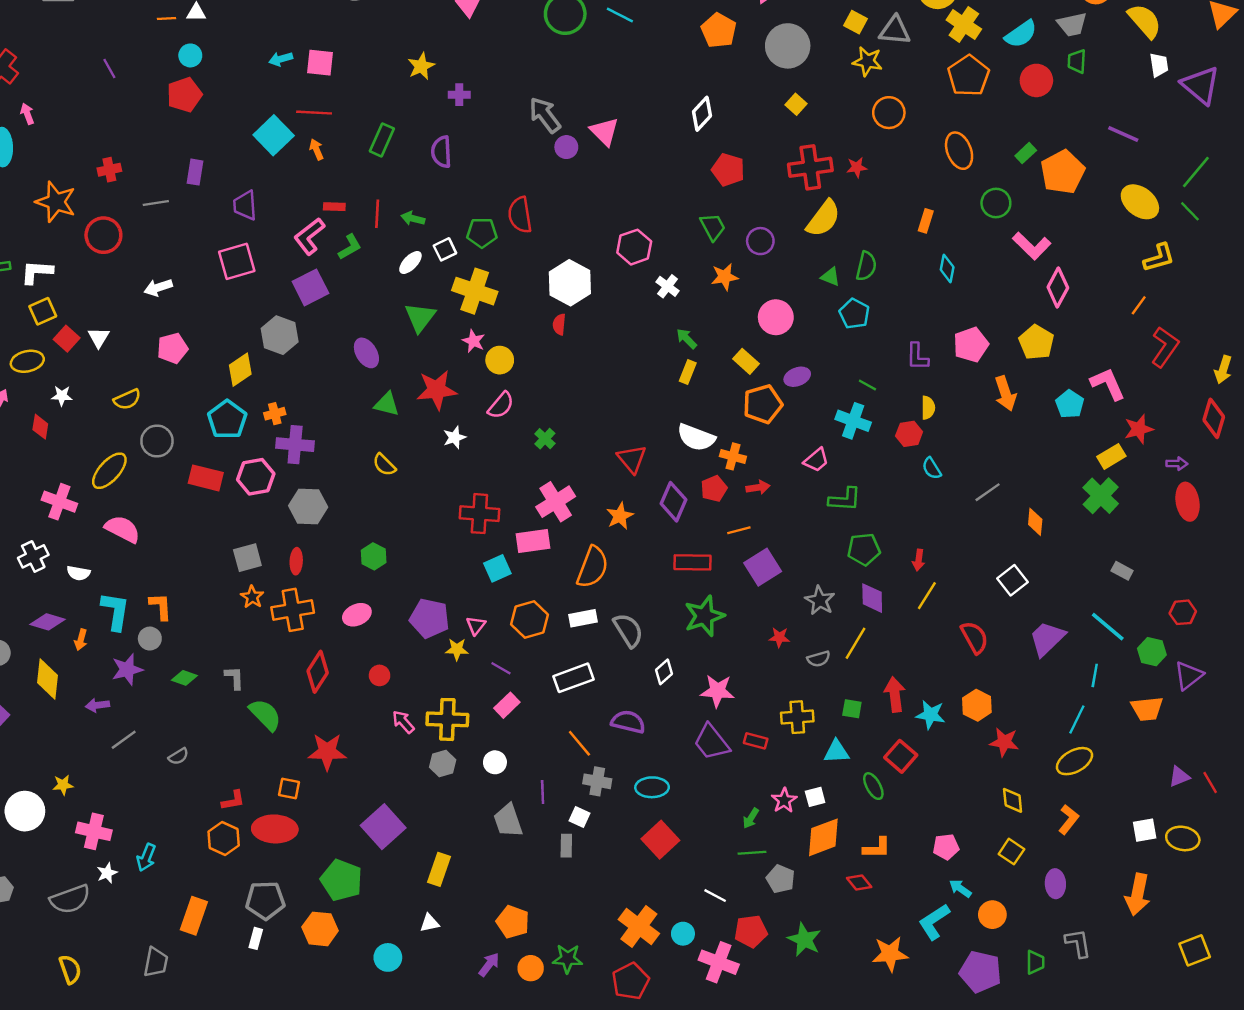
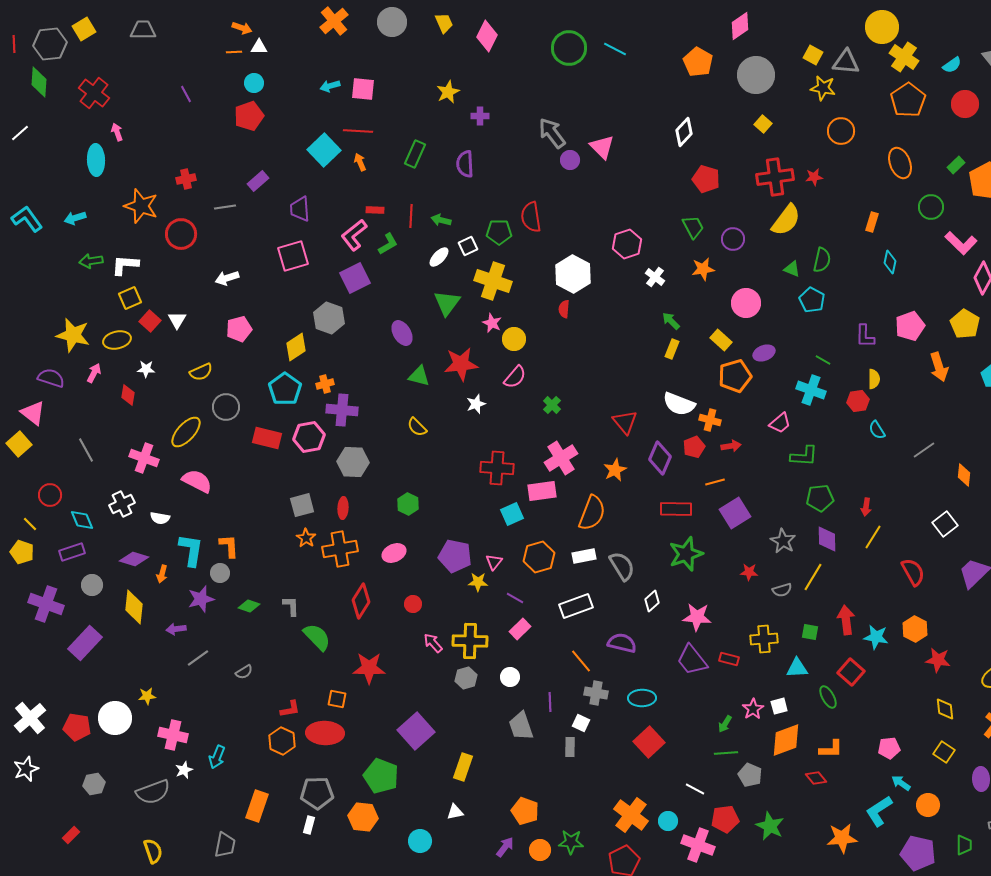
cyan semicircle: (1021, 34) -> (952, 65), size x0.7
purple rectangle: (195, 172) -> (258, 181), turned 40

